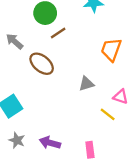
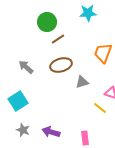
gray arrow: (15, 41) -> (26, 67), moved
brown ellipse: (42, 64) -> (61, 65), moved, turned -55

